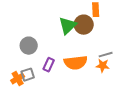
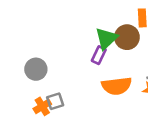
gray circle: (29, 46) -> (36, 69), moved
purple rectangle: (49, 65) -> (99, 55), moved

